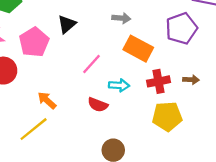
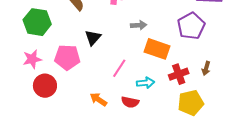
pink pentagon: (34, 42) -> (67, 57), turned -30
brown arrow: (191, 80) -> (206, 68), turned 112
orange arrow: (47, 100) -> (98, 99), moved

